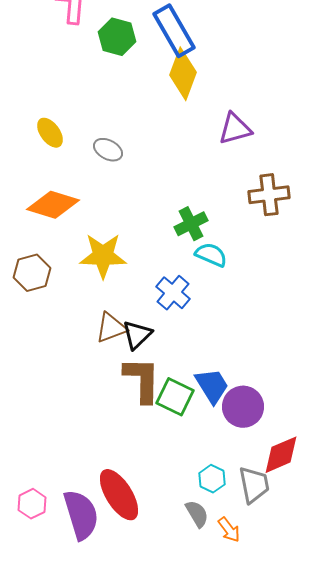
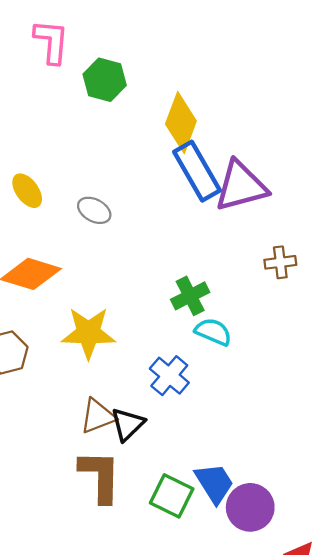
blue rectangle: (174, 31) -> (197, 171), moved
purple triangle: (235, 129) -> (241, 186), size x1.4
brown cross: (269, 195) -> (280, 262), size x0.7
brown L-shape: (142, 380) -> (100, 476), moved

